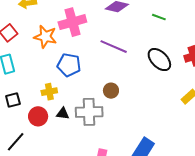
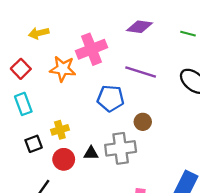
blue pentagon: (69, 65) -> (111, 98), moved
yellow cross: (49, 92) -> (60, 130), moved

